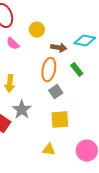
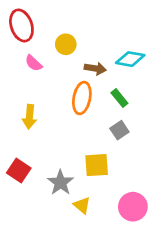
gray square: (56, 92) -> (119, 130), moved
gray star: (22, 110) -> (60, 183), moved
yellow triangle: (49, 150) -> (82, 205), turned 32

